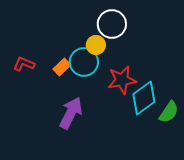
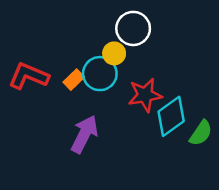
red L-shape: (24, 64) -> (29, 76), size x1.6

